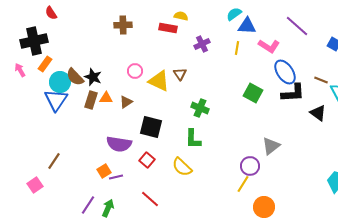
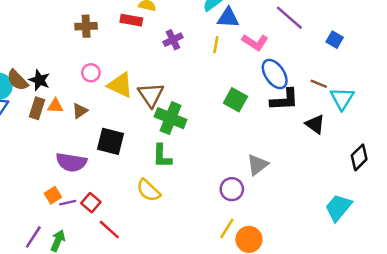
brown cross: (123, 25) -> (86, 26), moved
brown triangle: (180, 74) -> (151, 95), moved, size x1.6
green cross: (200, 108) -> (171, 118), size x1.4
red square: (147, 160) -> (91, 203), moved
yellow line: (243, 184) -> (227, 228), moved

